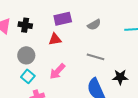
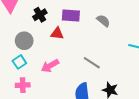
black cross: (25, 25) -> (40, 15), moved, turned 32
gray semicircle: (94, 25) -> (103, 21), moved, turned -128

